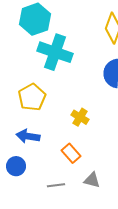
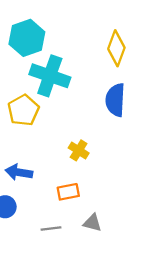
yellow pentagon: (32, 97) -> (23, 110), moved
orange rectangle: (71, 153) -> (68, 192), turned -60

